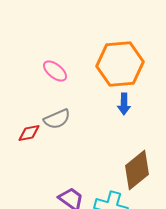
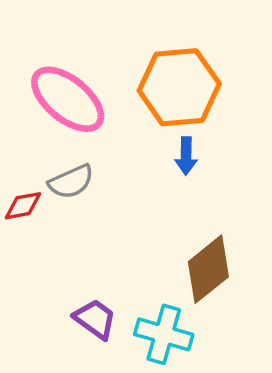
pink ellipse: (55, 71) -> (68, 99), size x1.8

